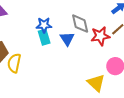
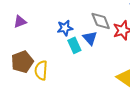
cyan rectangle: (44, 37) -> (74, 45), moved

